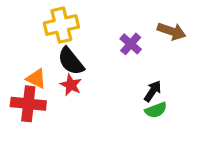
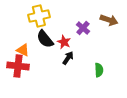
red star: (71, 85) -> (64, 42), moved
black arrow: (153, 91) -> (68, 58), moved
green semicircle: (156, 110) -> (99, 70), turned -72

